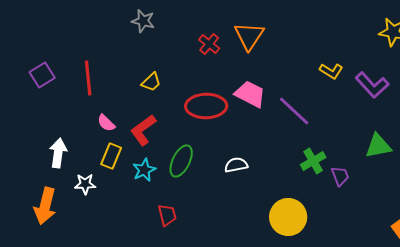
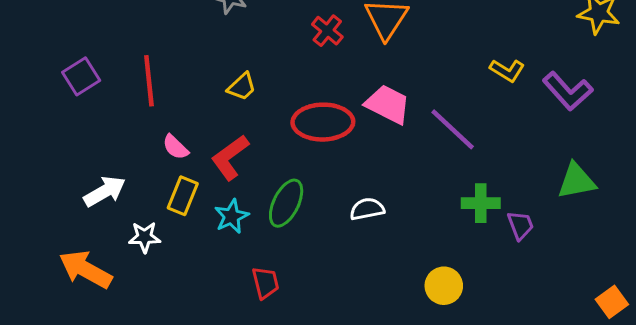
white arrow: (58, 153) -> (105, 191), turned 52
green cross: (313, 161) -> (481, 203), turned 30
orange arrow: (45, 206) -> (86, 269), turned 105
yellow circle: (288, 217) -> (444, 286), size x0.7

